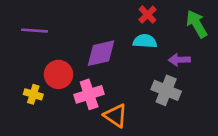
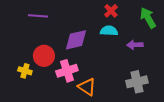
purple line: (35, 31) -> (38, 16), moved
gray cross: (166, 90) -> (137, 82), moved, turned -35

